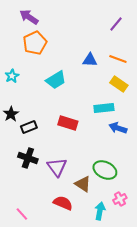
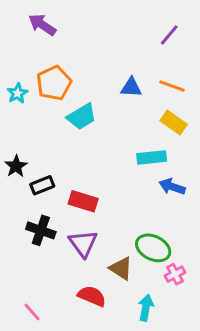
orange pentagon: (35, 43) -> (54, 83), moved
cyan star: (12, 76) -> (17, 93), moved
red rectangle: (68, 123) -> (83, 201), moved
pink cross: (120, 199) -> (175, 274), moved

